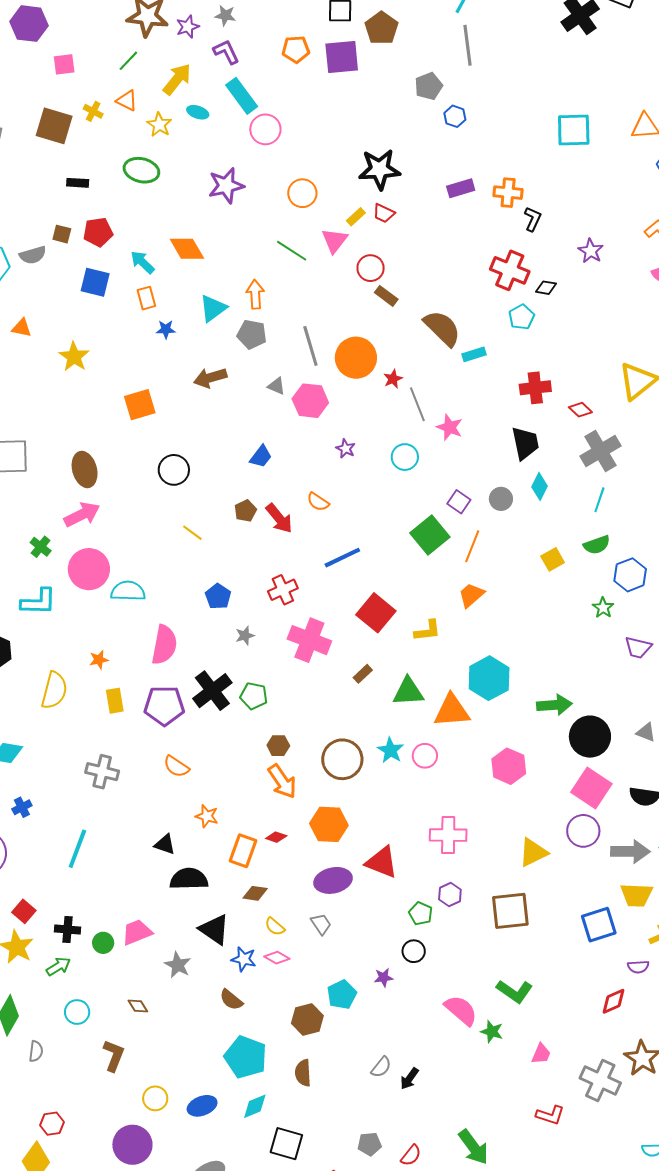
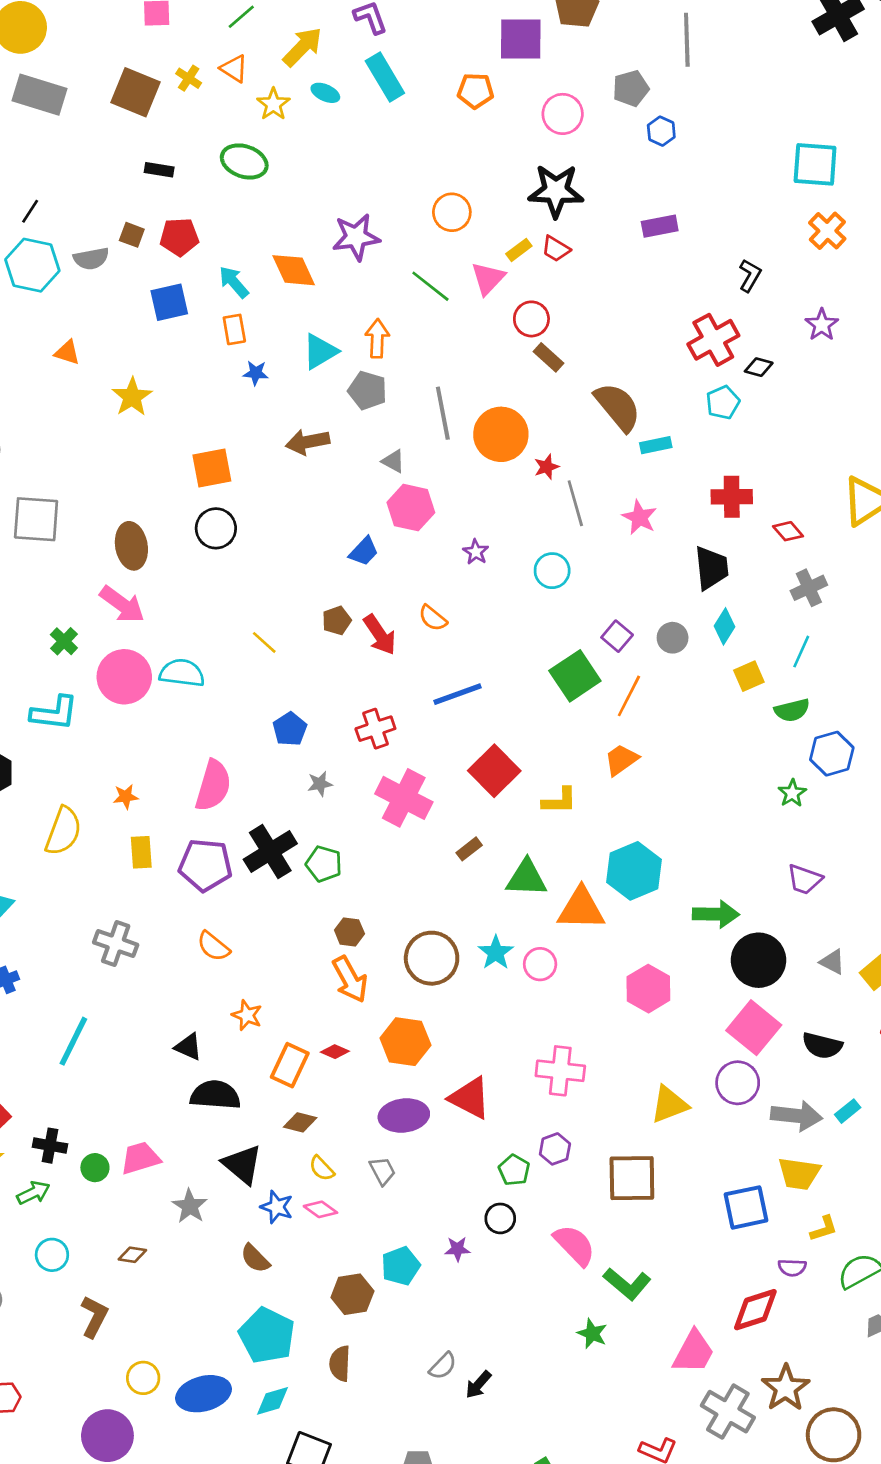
orange pentagon: (296, 49) -> (475, 91), moved
pink circle: (265, 129) -> (563, 114), moved
purple star: (226, 186) -> (356, 237), moved
orange cross: (508, 193) -> (827, 231), moved, turned 32
red cross: (510, 270) -> (713, 340), turned 33
blue square: (95, 282) -> (169, 302), turned -32
pink hexagon: (310, 401) -> (411, 508), moved
pink star: (450, 427) -> (639, 517), moved
gray cross: (600, 451) -> (809, 588), size x0.7
black circle: (174, 470) -> (216, 528), moved
pink arrow: (82, 515) -> (122, 604), turned 57
yellow square: (553, 559) -> (749, 676), moved
cyan semicircle: (128, 591) -> (182, 673), moved
purple trapezoid: (638, 647) -> (805, 879), moved
red diamond: (614, 1001) -> (755, 1310), size x1.4
brown diamond: (138, 1006) -> (132, 1255), turned -55
pink semicircle: (461, 1010) -> (574, 1245), moved
pink trapezoid: (541, 1054) -> (694, 1352), moved, size x1.6
blue ellipse: (202, 1106) -> (204, 1394), size x1.4

